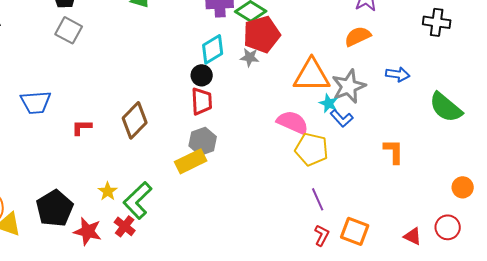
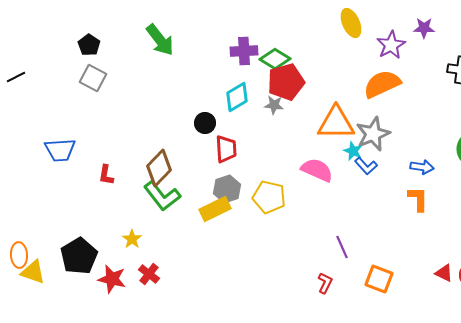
orange semicircle: (358, 36) -> (382, 84), size x1.4
blue arrow: (398, 74) -> (422, 167), moved
black circle: (202, 75) -> (205, 123), moved
red L-shape: (82, 127) -> (106, 175), turned -80
yellow pentagon: (312, 149) -> (269, 197), moved
green L-shape: (138, 200) -> (162, 196), moved, turned -84
red L-shape: (322, 235) -> (325, 283), moved
red triangle: (413, 236) -> (444, 273), moved

